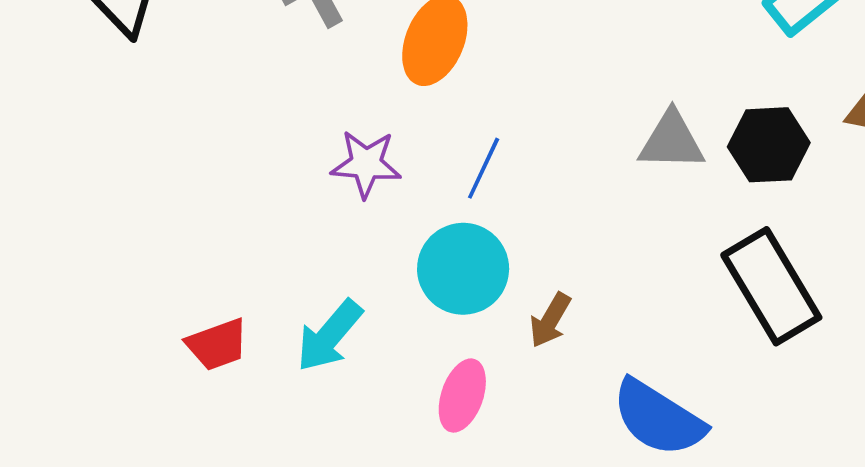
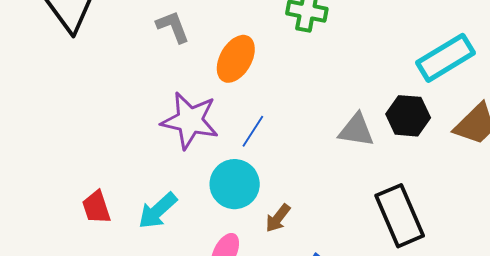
black hexagon: (769, 145) -> (408, 116), moved
purple star: (366, 164) -> (190, 120), size x1.5
red trapezoid: (217, 344) -> (96, 207), turned 84

